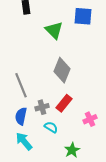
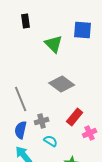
gray diamond: (62, 70) -> (62, 84), turned -75
red rectangle: (64, 103) -> (75, 117), moved

